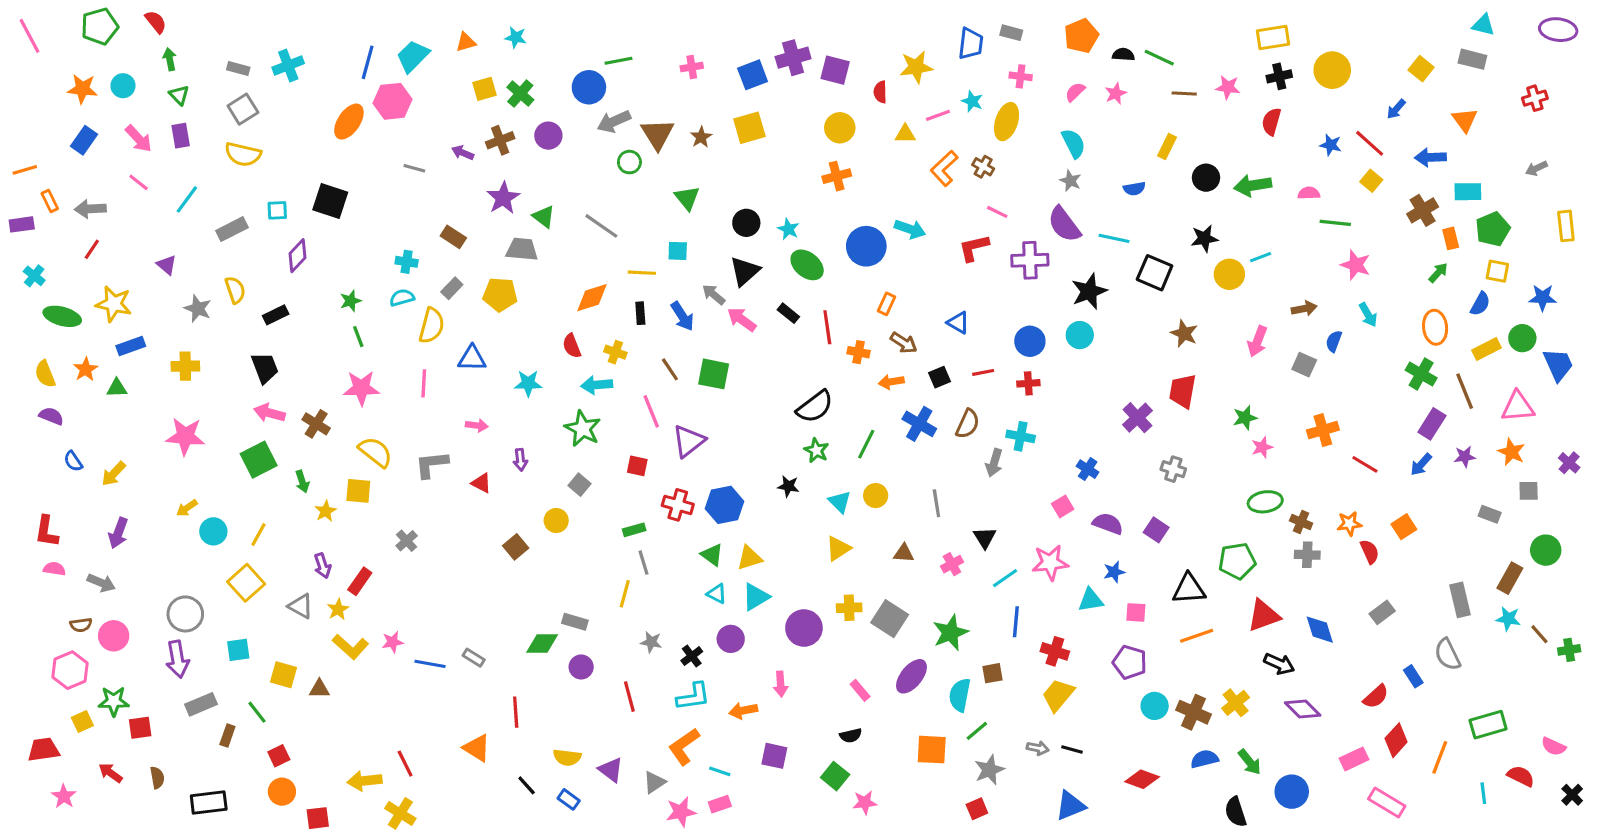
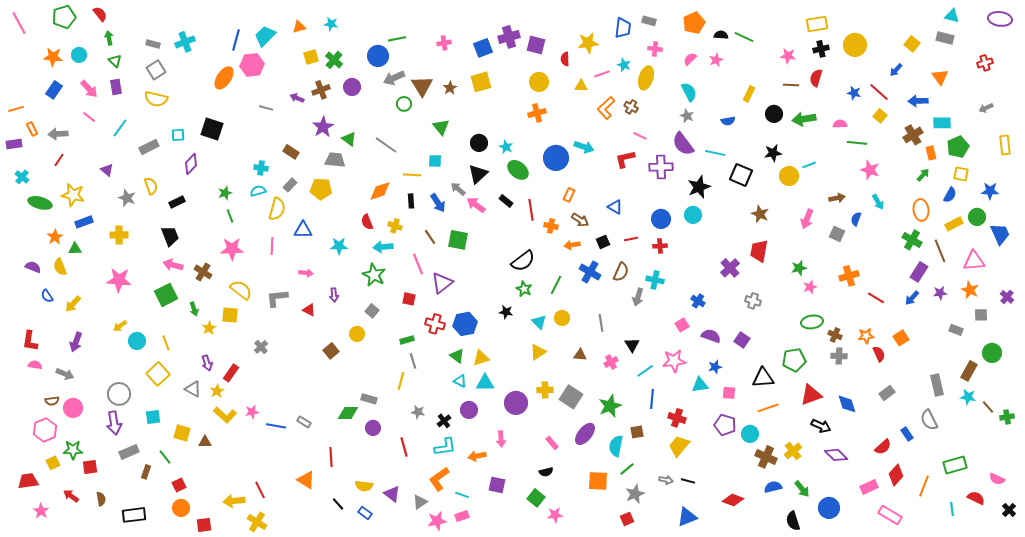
brown line: (1184, 94) -> (791, 85), moved
yellow semicircle: (45, 374) -> (60, 267), moved
yellow line: (259, 534) -> (166, 343), turned -49
cyan triangle: (756, 597) -> (485, 383), turned 30
cyan circle: (1155, 706) -> (750, 434), moved

